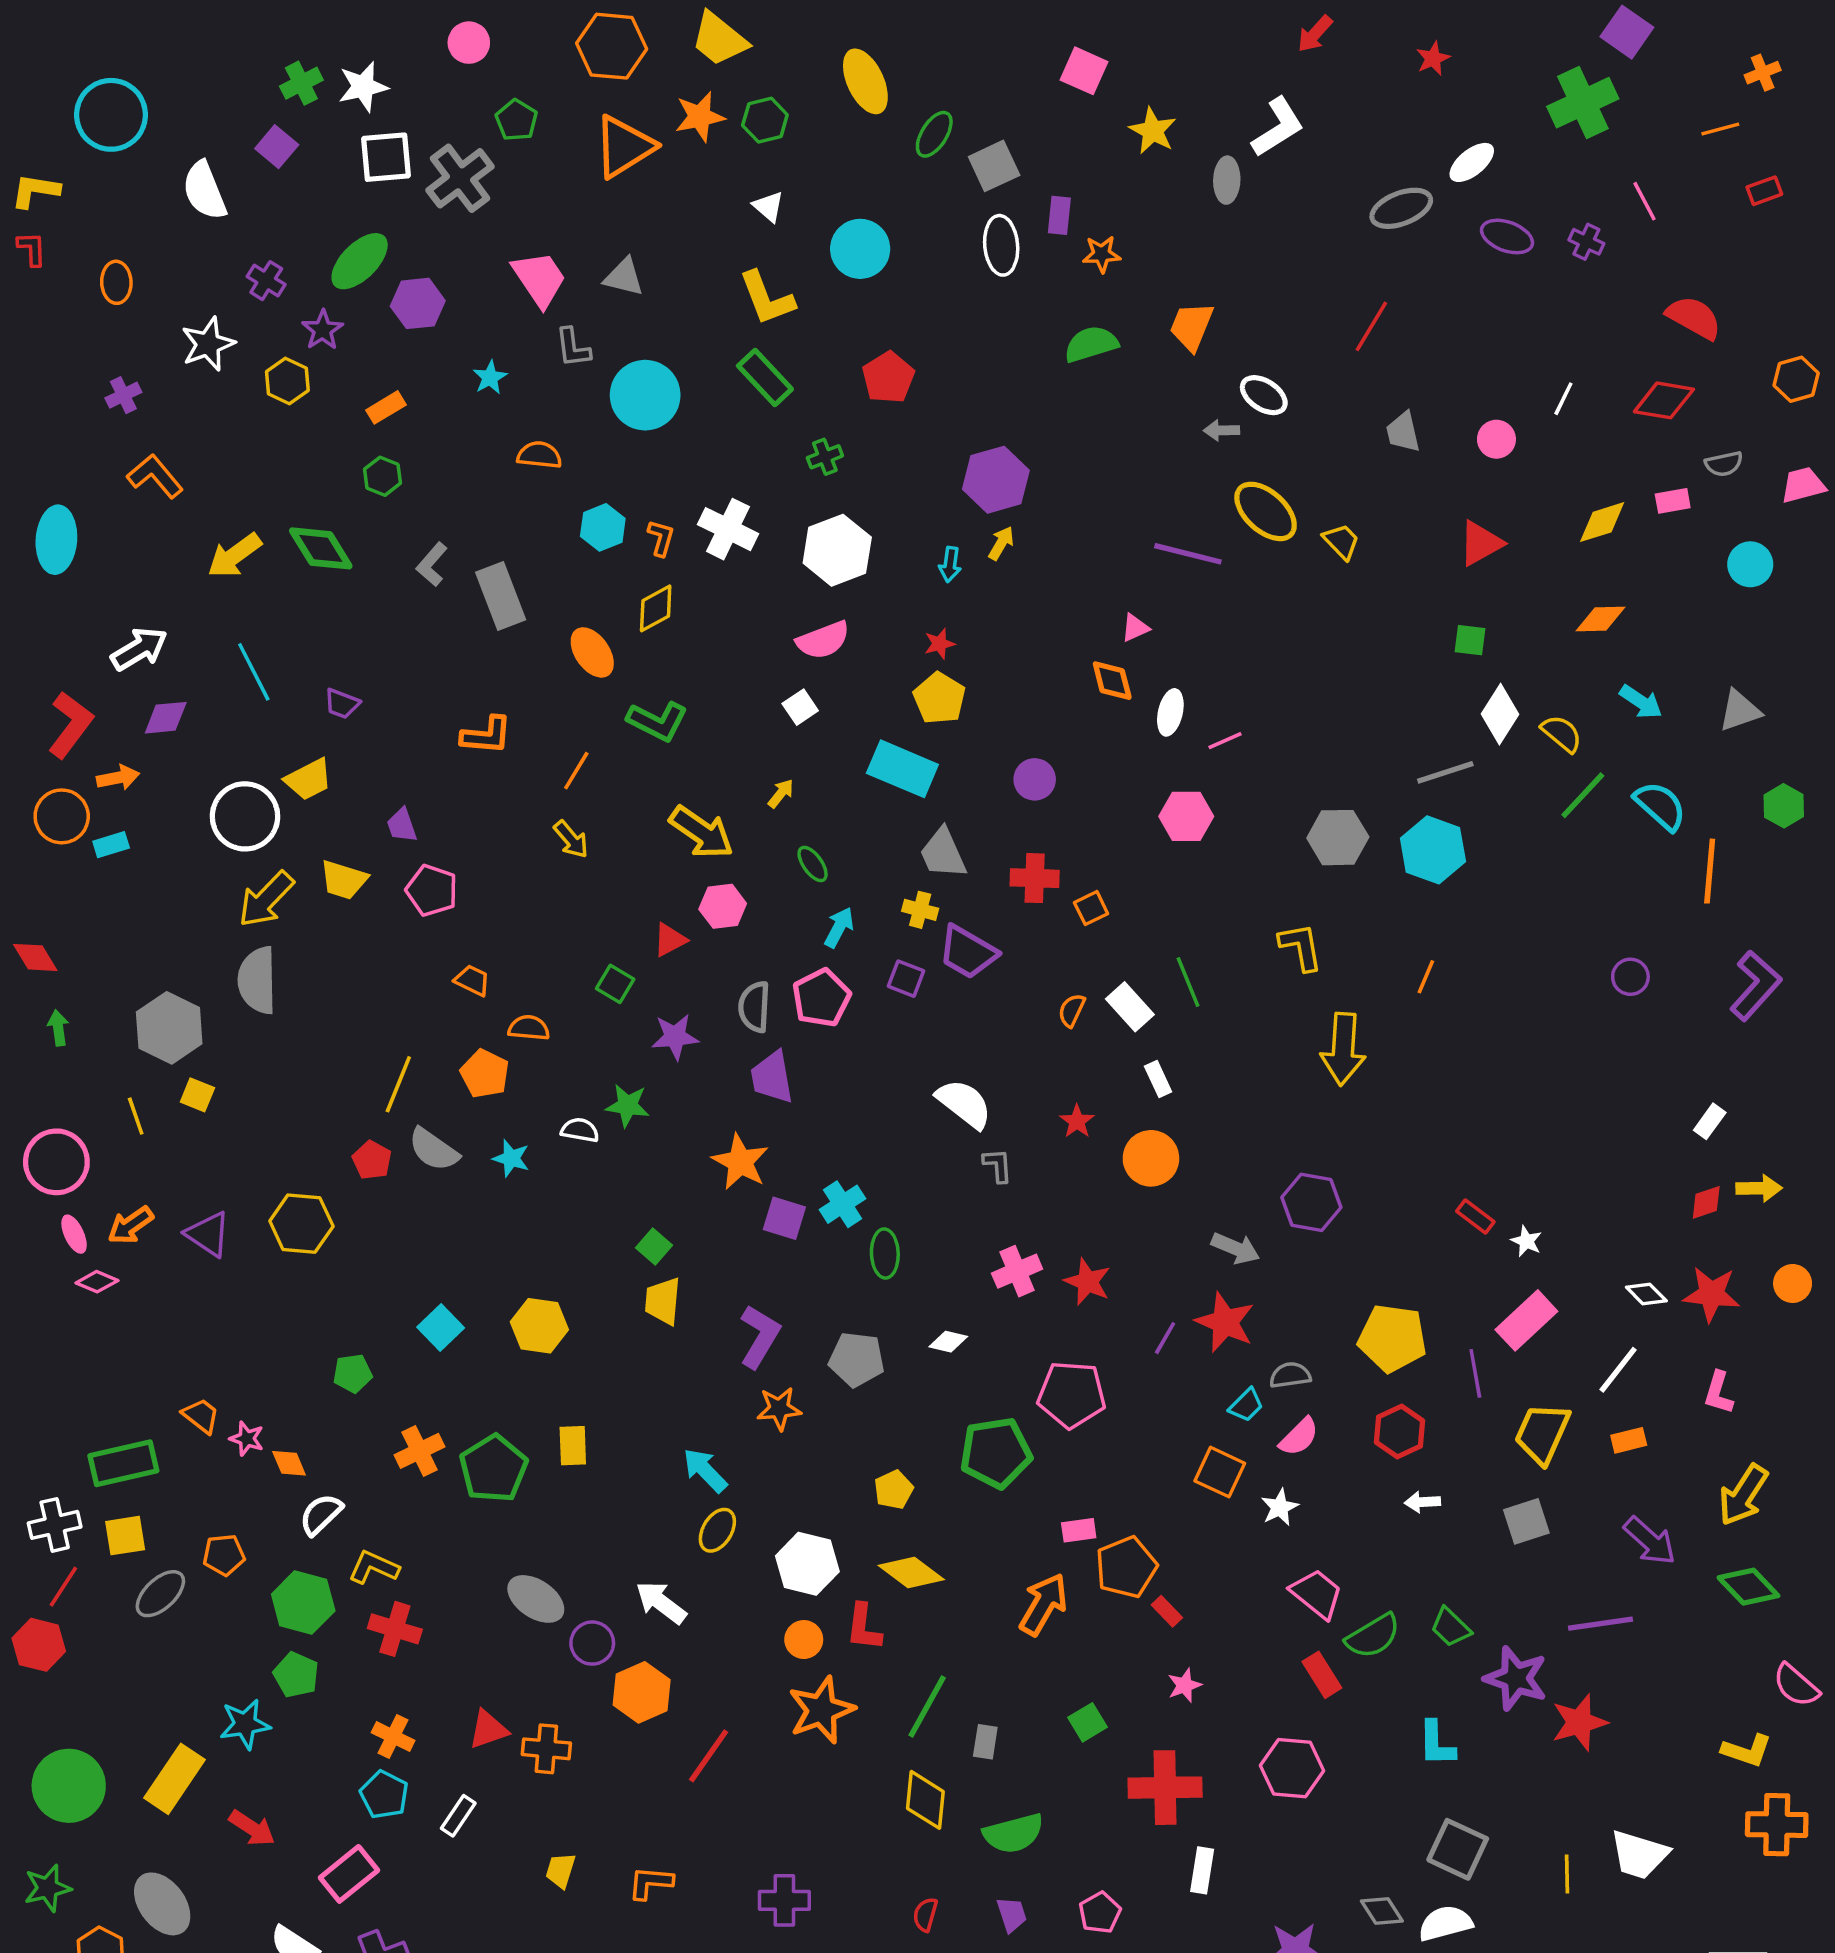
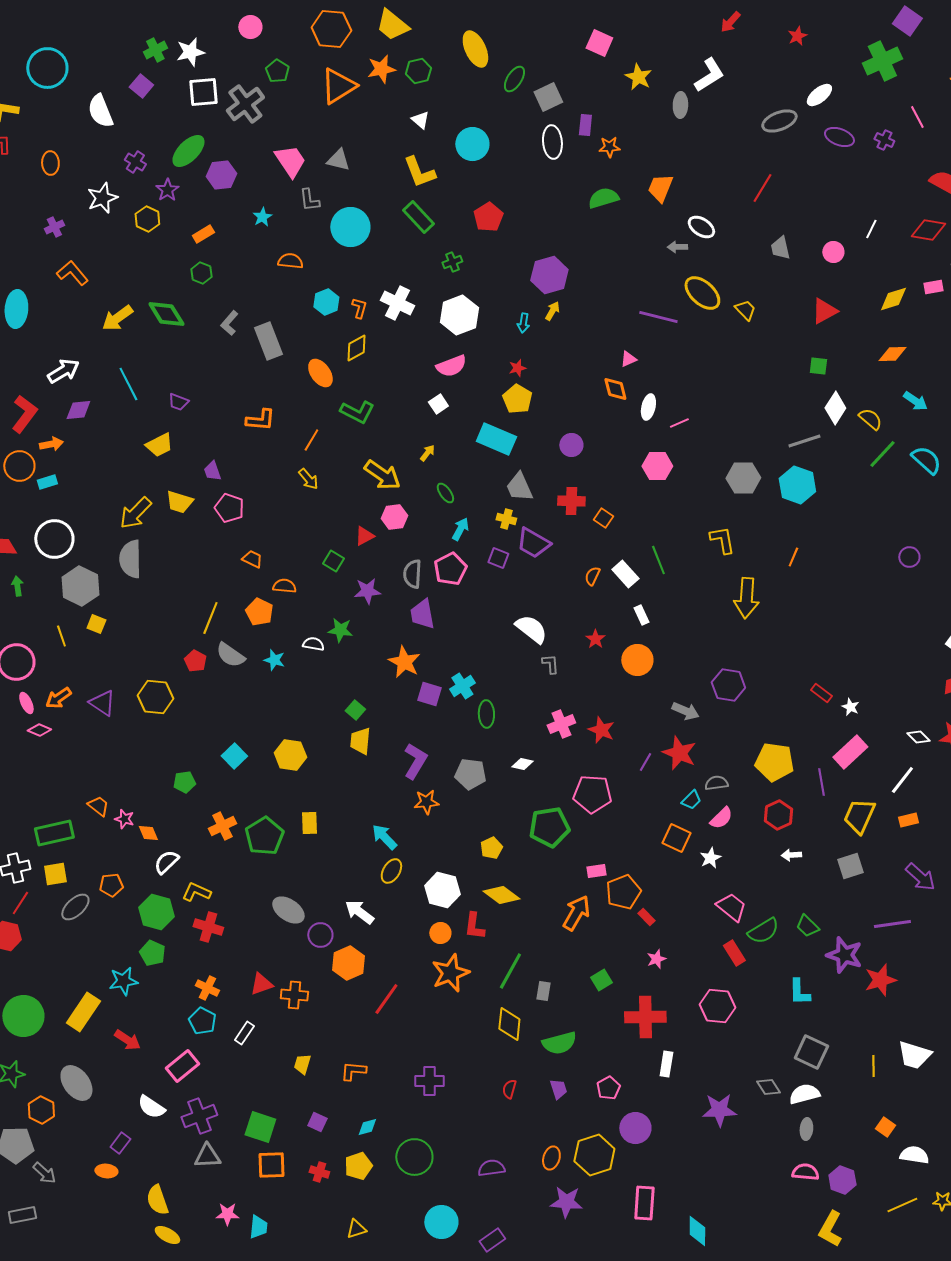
white circle: (245, 816) -> (54, 539), moved
orange square: (1091, 908) -> (603, 518), turned -30

